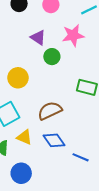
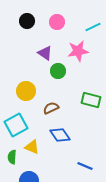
brown semicircle: (50, 111) -> (51, 108), moved, size x0.7
blue diamond: (54, 140) -> (60, 135), moved

